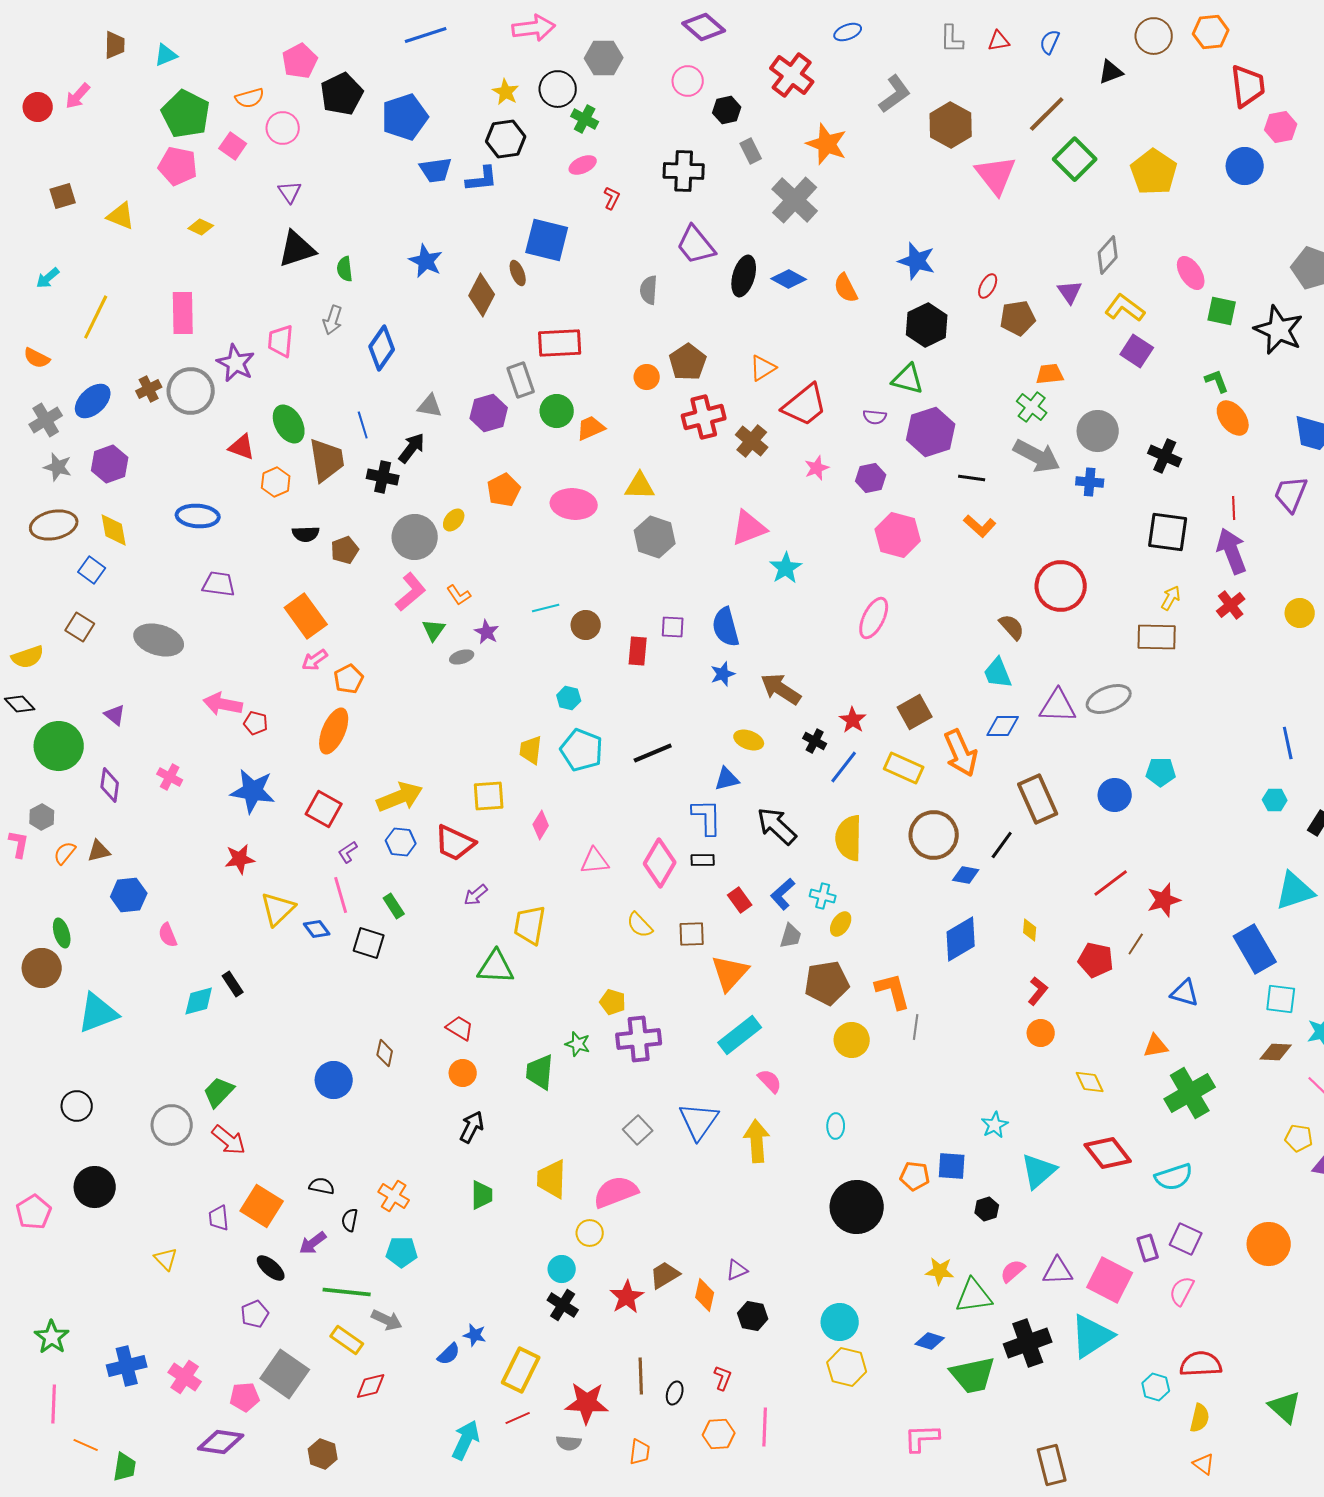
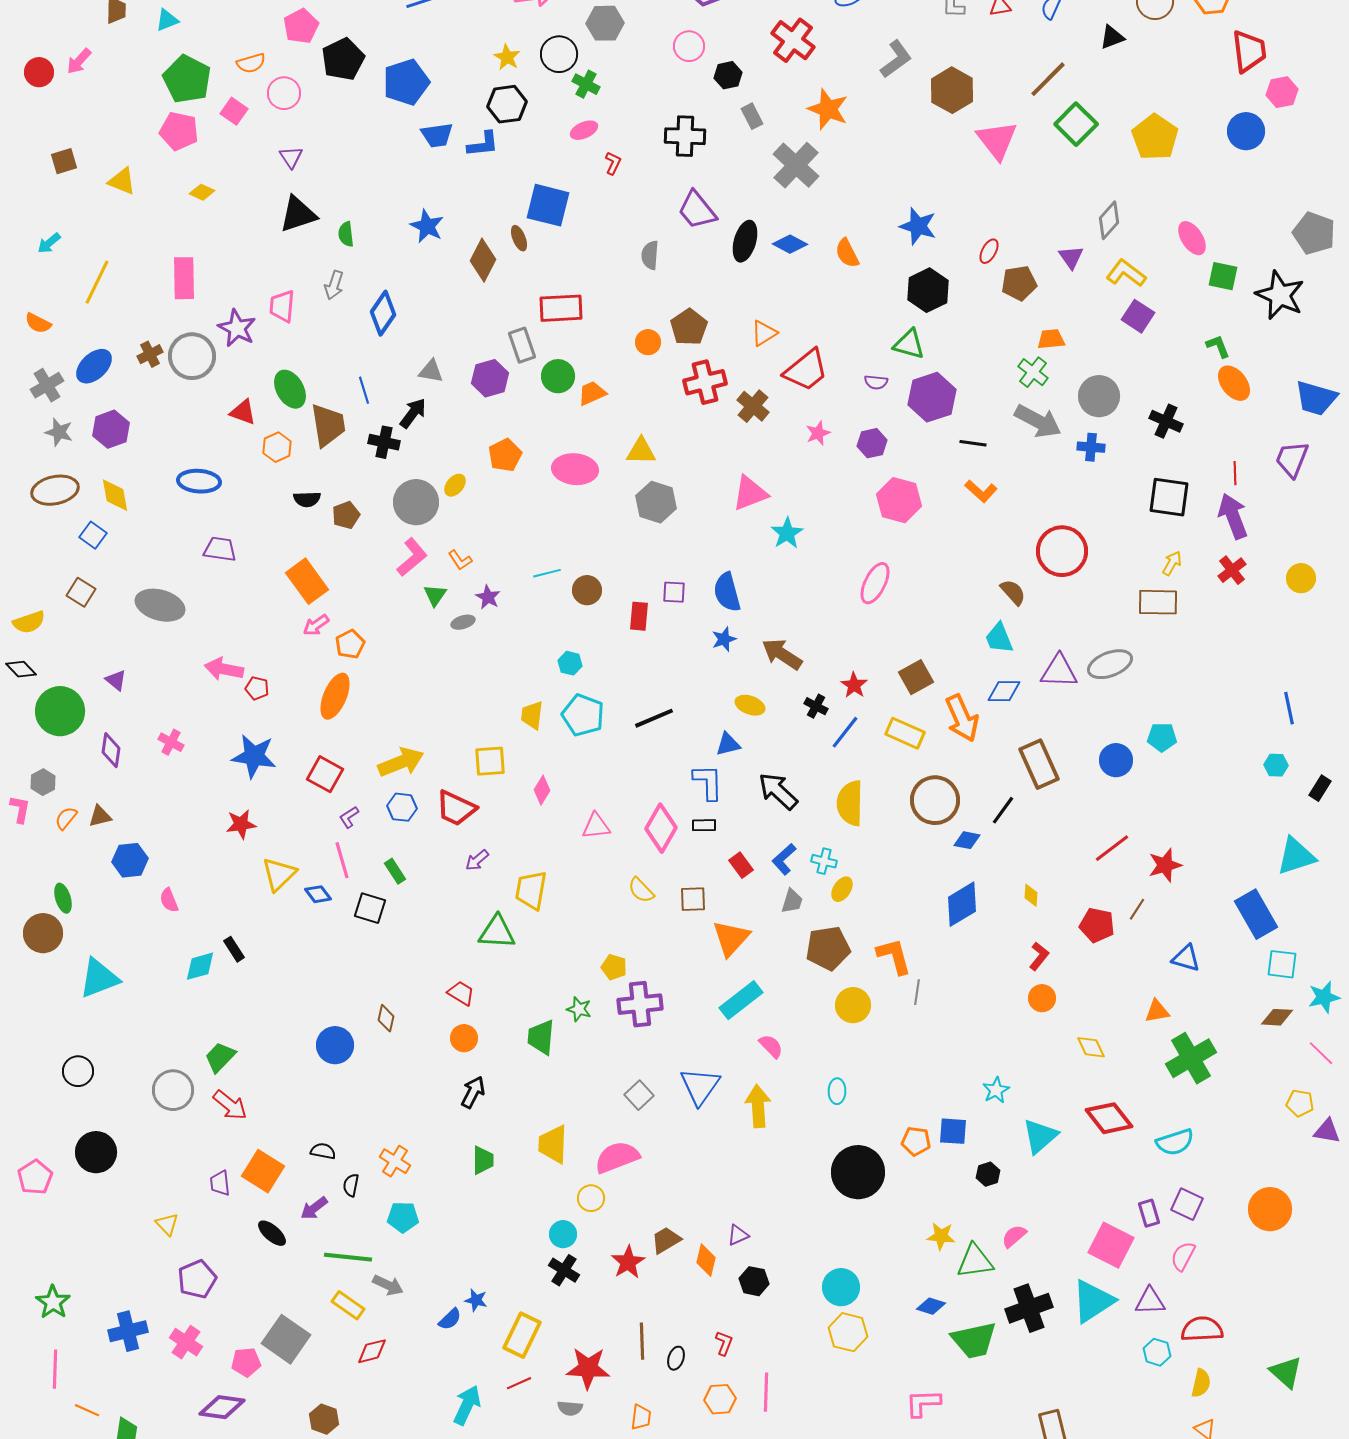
purple triangle: (1058, 1271) -> (1150, 1301), moved
purple pentagon: (255, 1314) -> (197, 1279), moved, size x1.4

